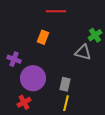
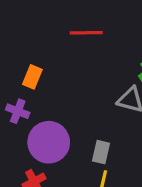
orange rectangle: (43, 37) -> (32, 77), moved

